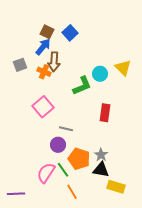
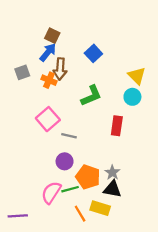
blue square: (70, 33) -> (93, 53), moved
cyan circle: (100, 74) -> (132, 97), moved
gray line: (66, 129) -> (69, 136), moved
green line: (63, 170) -> (70, 189), turned -70
yellow rectangle: (116, 187) -> (100, 208), moved

